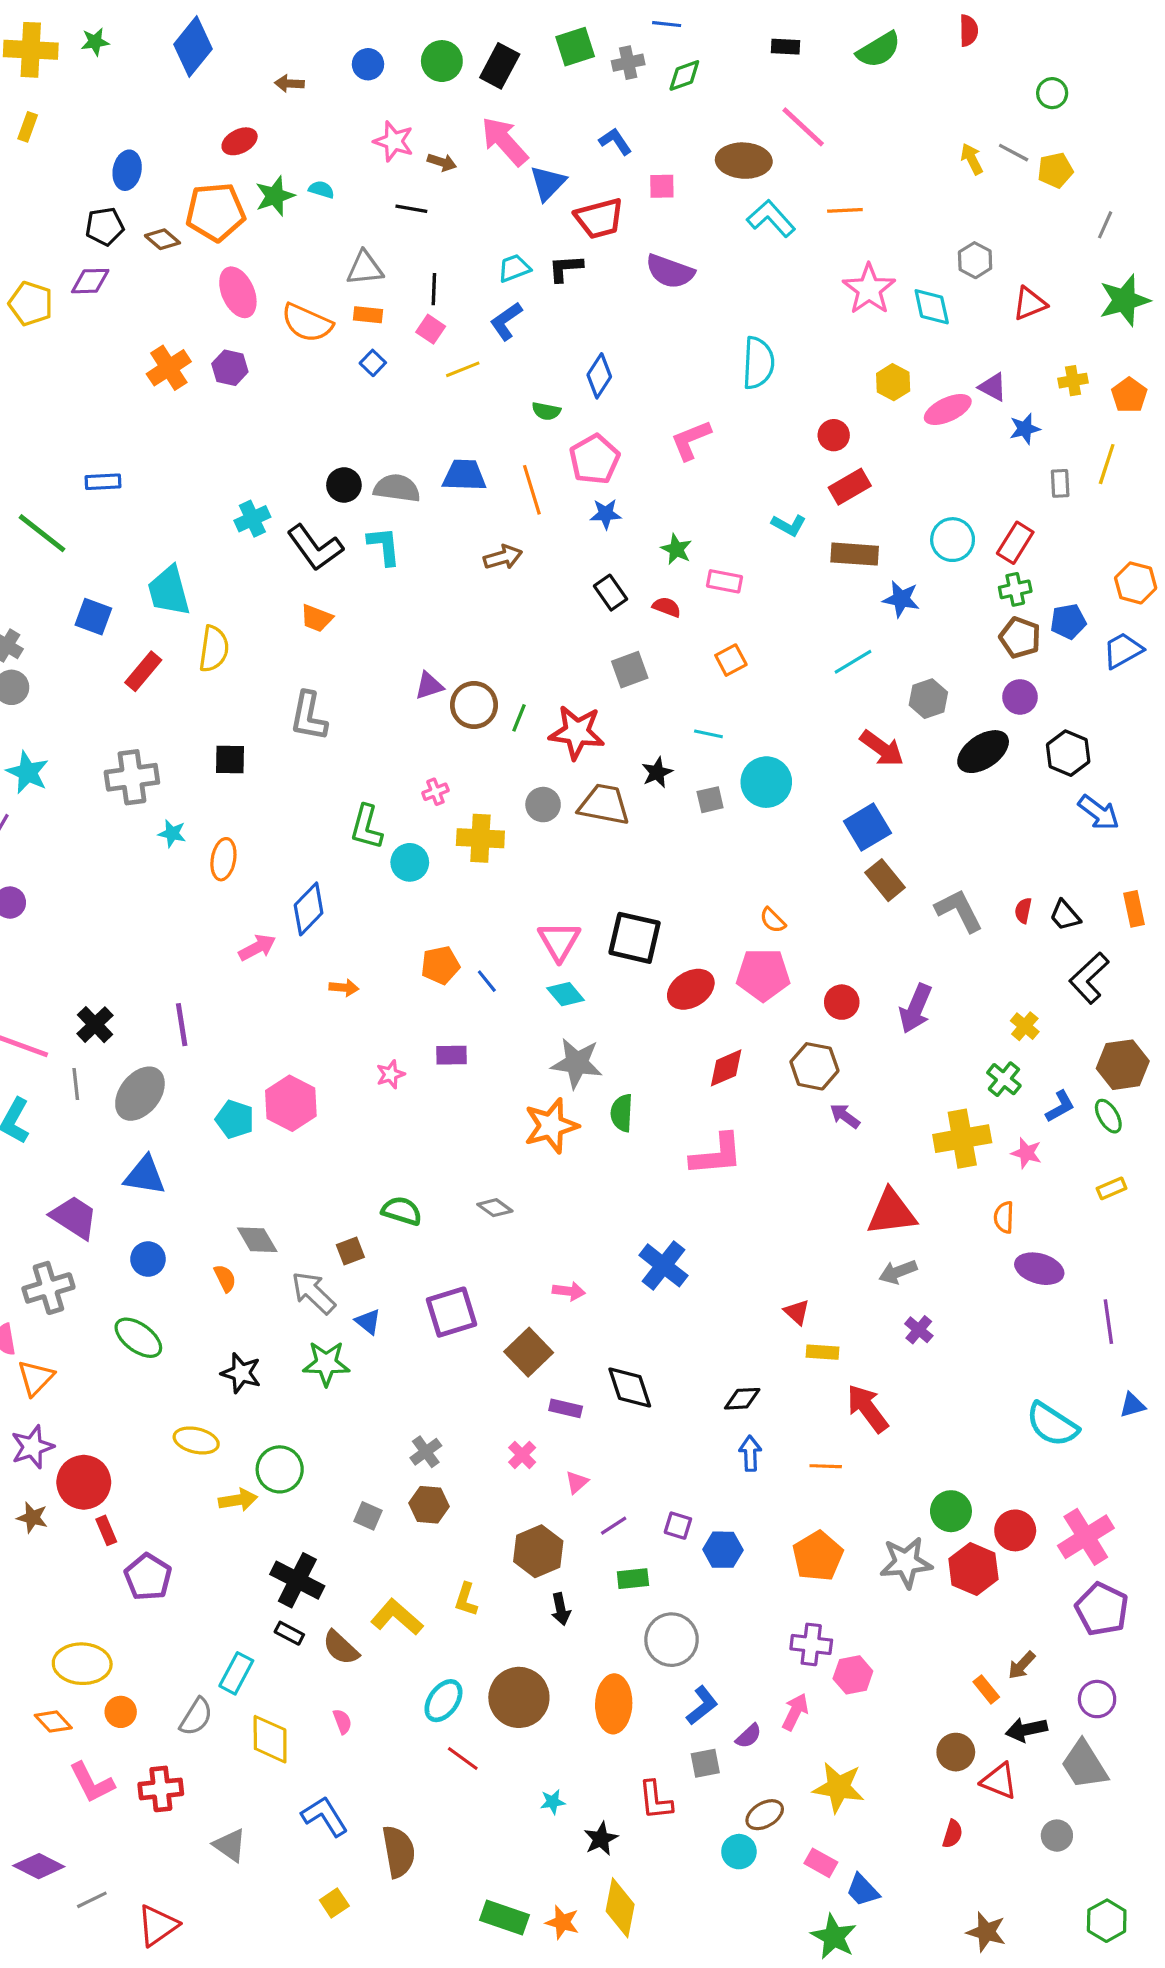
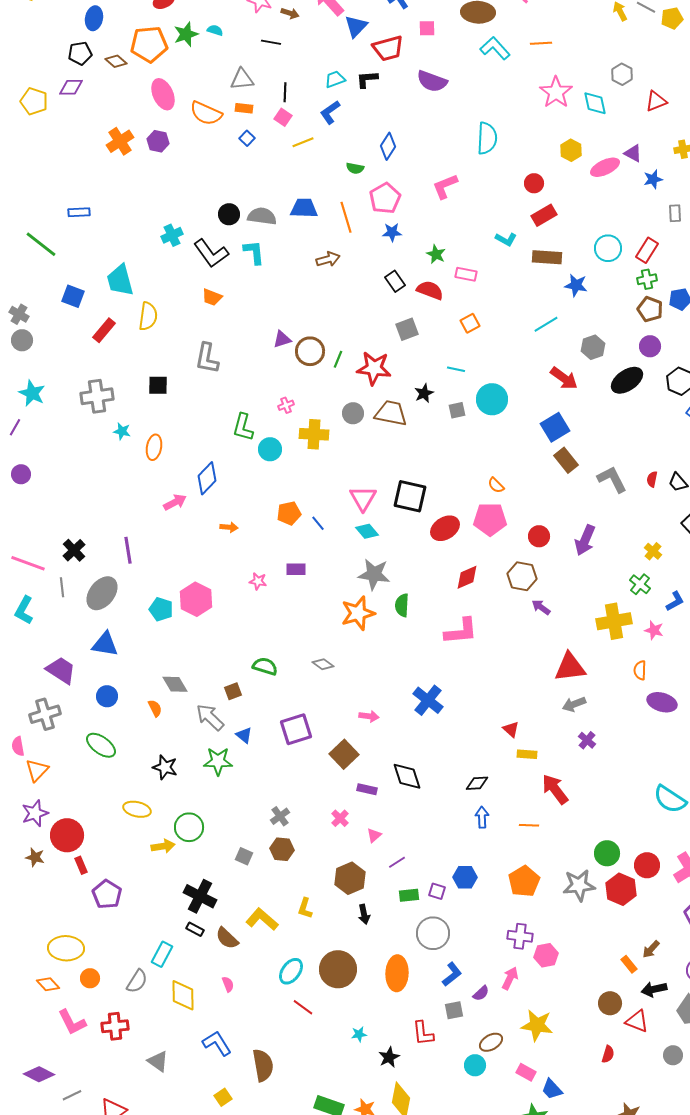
red semicircle: (667, 607) -> (430, 290), size x1.5
pink star: (390, 1074) -> (258, 581), turned 30
purple square: (678, 1526) -> (437, 891), moved

